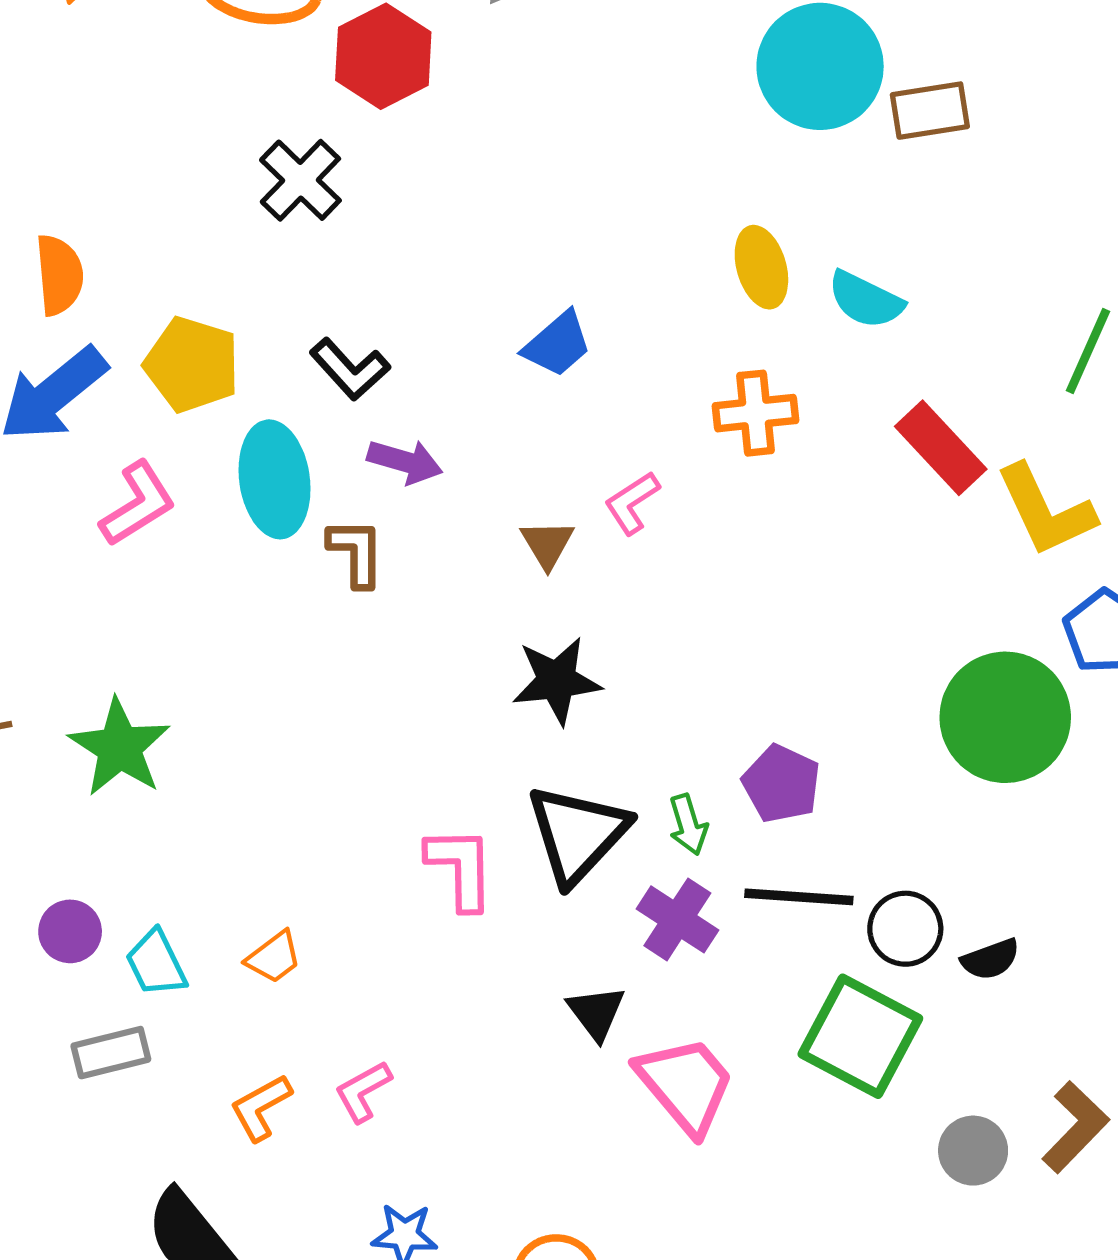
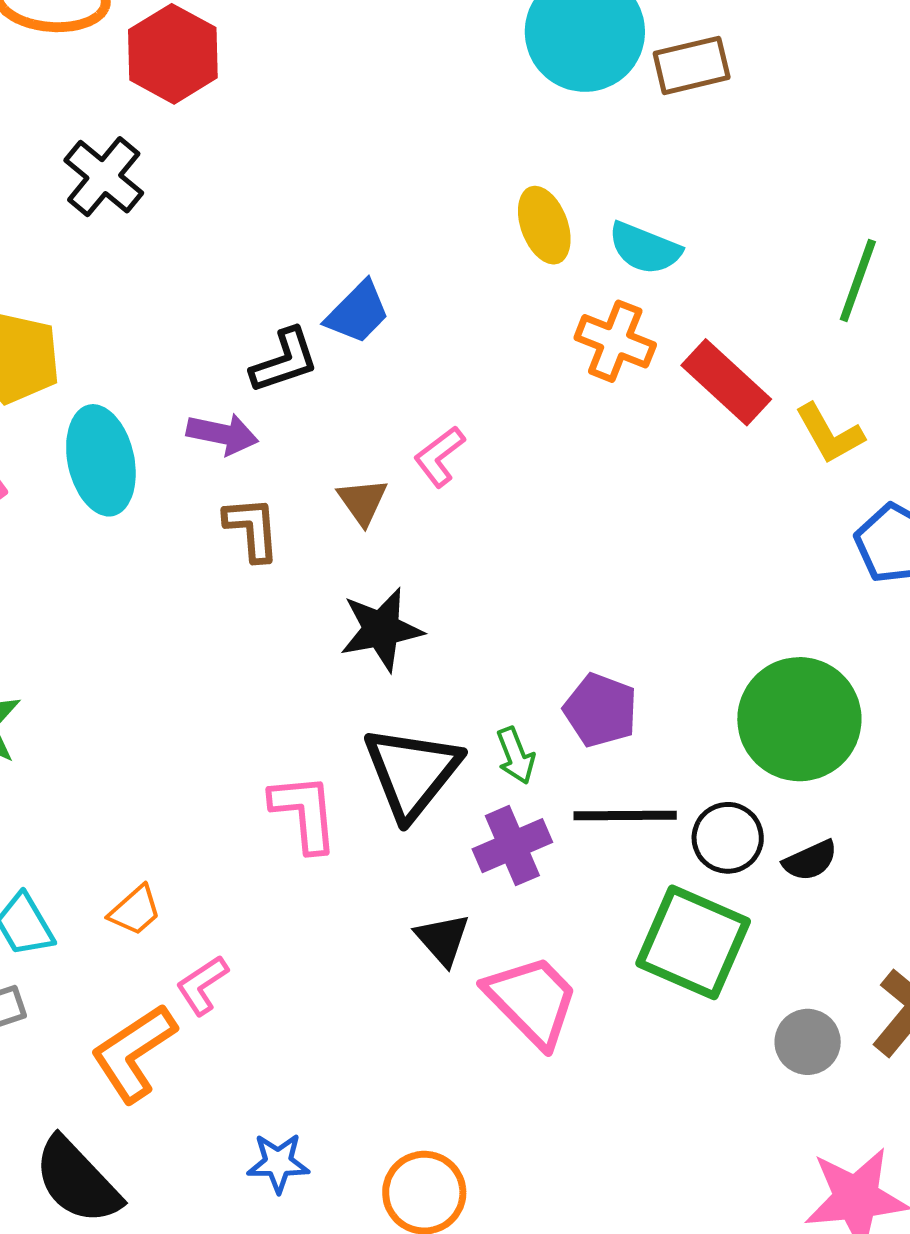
black L-shape: (350, 369) -> (285, 361), moved, turned -62
orange cross: (755, 413) -> (615, 341), moved, turned 32
yellow L-shape: (1046, 510) -> (829, 434), size x0.7
brown L-shape: (356, 552) -> (252, 529), moved
green circle: (1005, 717) -> (799, 719), moved
purple cross: (677, 919) -> (512, 846), turned 38
pink L-shape: (363, 1091) -> (202, 985), moved
orange L-shape: (261, 1107) -> (134, 1053), size x1.5

